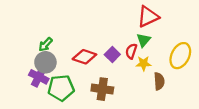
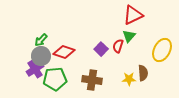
red diamond: (84, 57) -> (64, 52), moved
yellow star: (144, 63) -> (129, 79), moved
purple cross: (39, 77) -> (35, 69), turned 30

